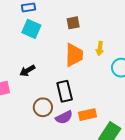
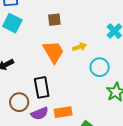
yellow arrow: (100, 48) -> (79, 47), turned -120
orange trapezoid: (74, 55) -> (53, 52), turned -35

